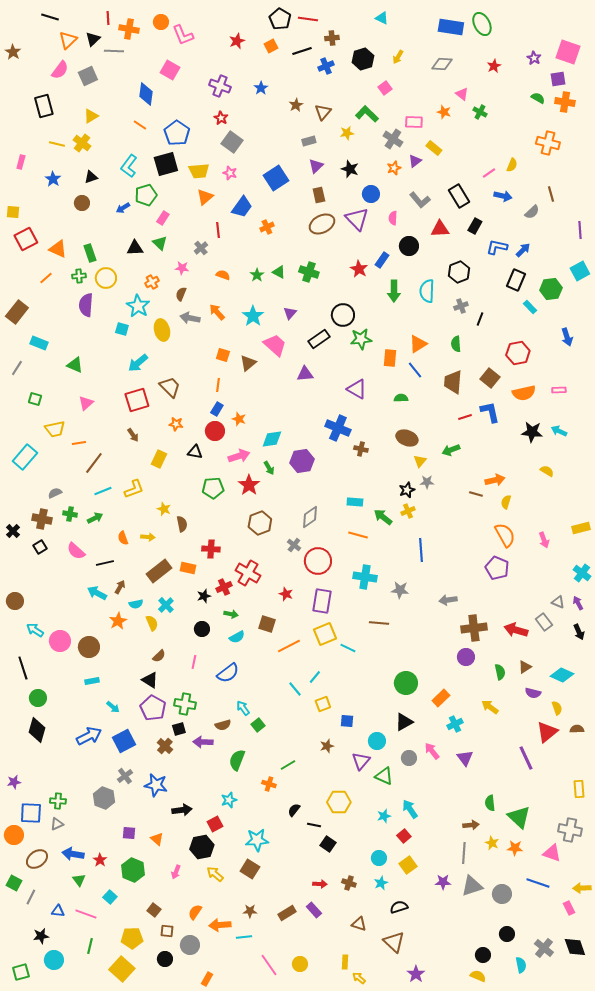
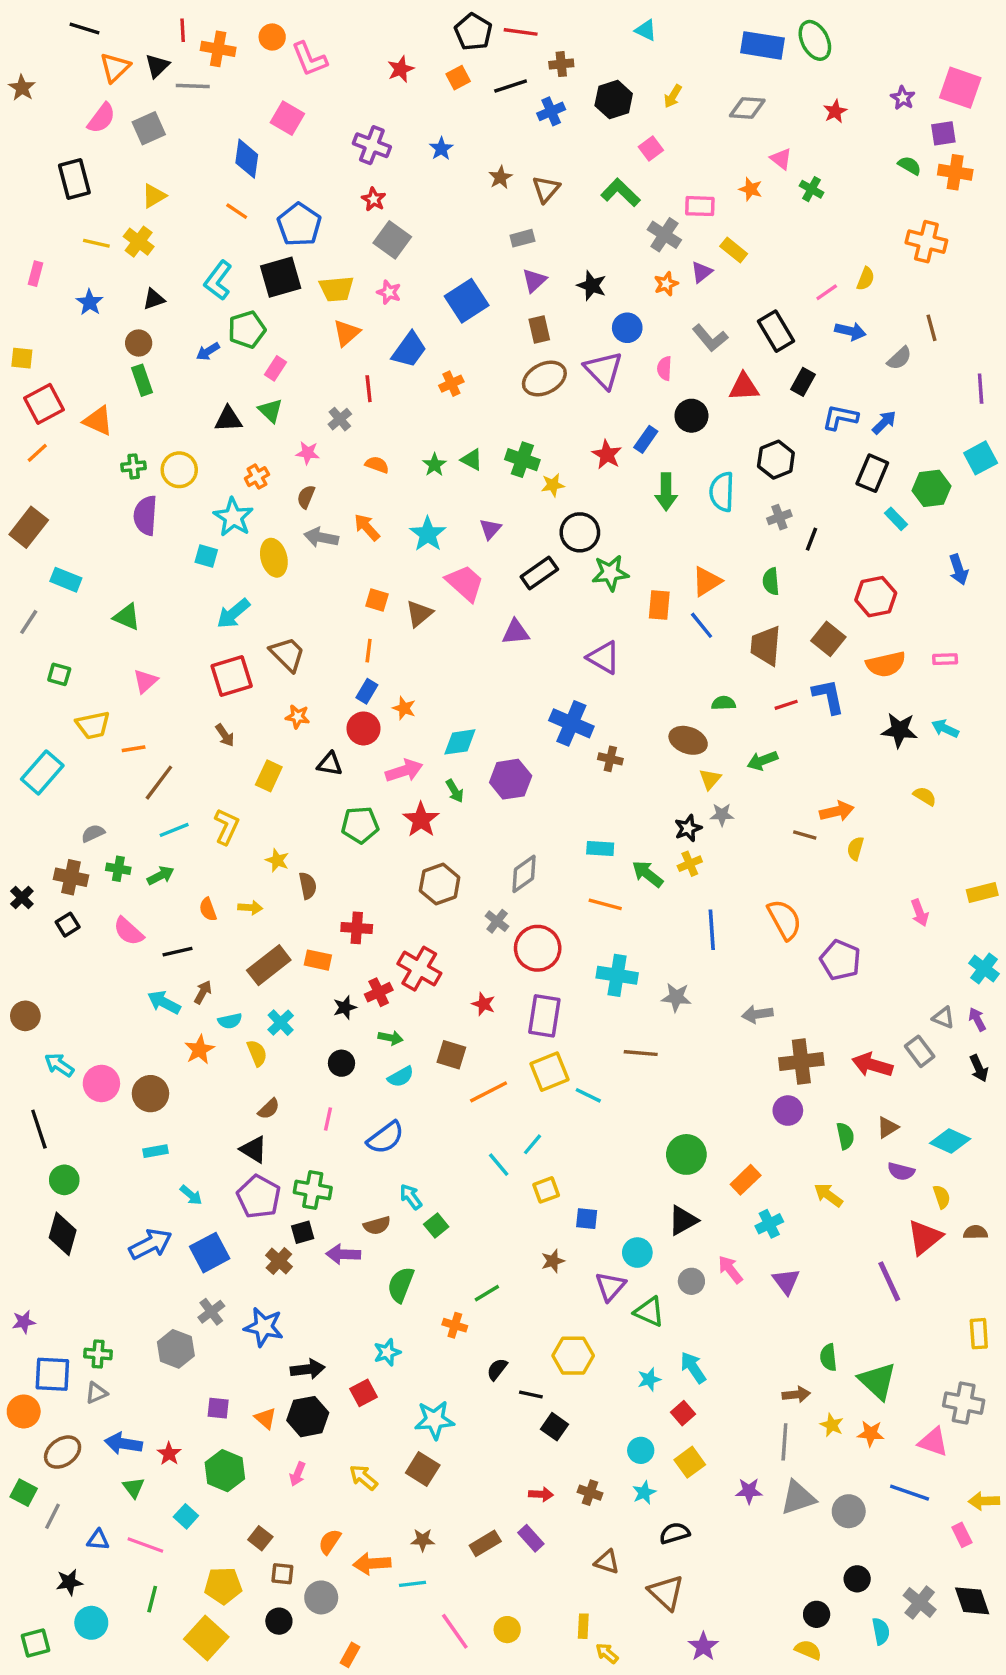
yellow star: (347, 133) -> (553, 485), moved
green rectangle: (90, 253) -> (142, 380), moved
orange line: (46, 278) -> (37, 453), moved
green semicircle: (401, 398) -> (724, 703), moved
yellow L-shape: (134, 489) -> (227, 827), turned -45
orange semicircle: (505, 535) -> (784, 919), moved
black hexagon: (202, 847) -> (308, 1417), moved

